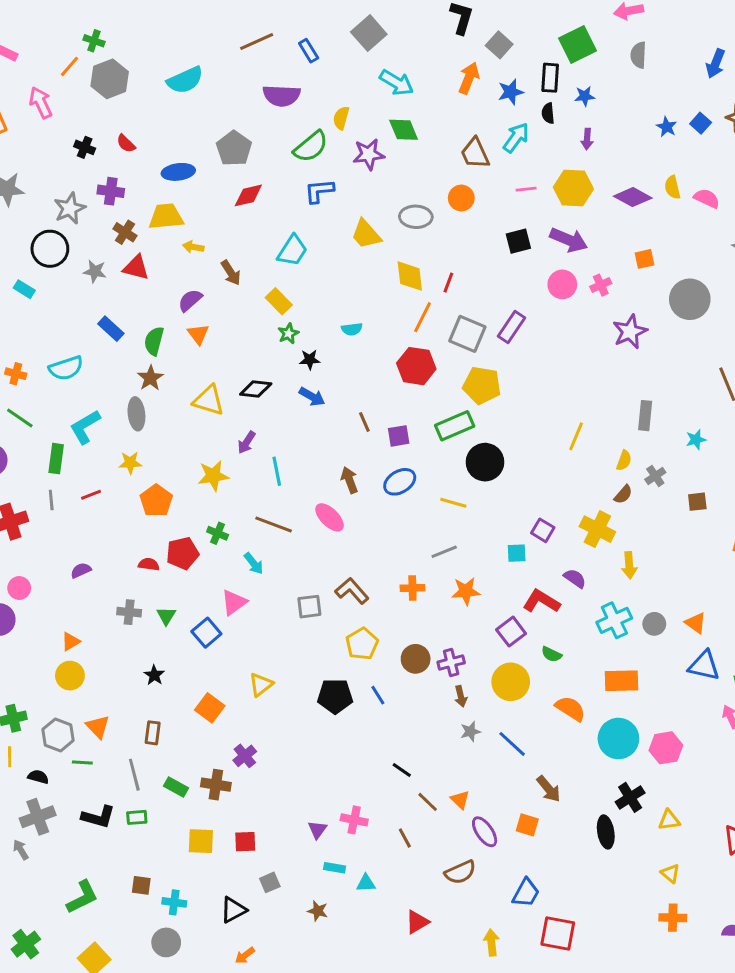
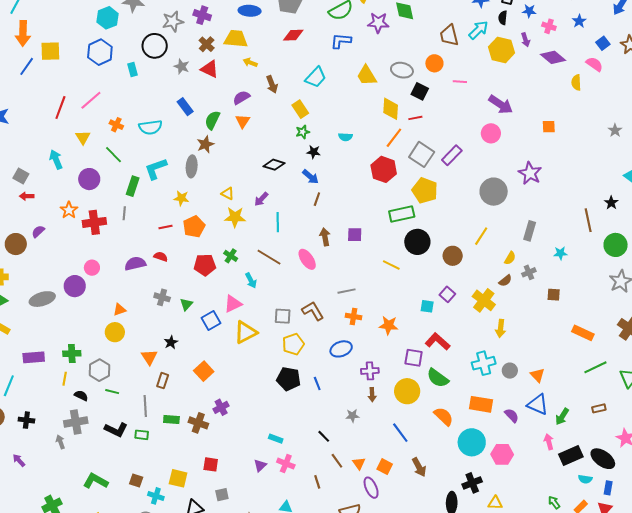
blue star: (667, 127) -> (579, 21), moved
purple arrow: (587, 139) -> (525, 40), turned -32
yellow hexagon: (573, 188) -> (502, 50), moved
pink line: (526, 189) -> (460, 82), moved
purple diamond: (633, 197) -> (553, 57), moved
pink semicircle: (707, 198) -> (594, 64), moved
black square: (518, 241) -> (420, 91), moved, turned 30
red line: (448, 283) -> (415, 118), turned 48
pink cross: (601, 285) -> (549, 26), moved, turned 32
cyan rectangle: (24, 289) -> (132, 70), turned 32
gray circle: (690, 299) -> (494, 192), moved
purple star: (630, 332) -> (530, 173), turned -30
yellow triangle: (209, 400) -> (228, 194), moved, size x0.6
brown line: (364, 422) -> (317, 199), moved, turned 32
purple square: (399, 436) -> (355, 235), moved
blue ellipse: (400, 482) -> (341, 349), moved
red line: (91, 495) -> (165, 227), moved
gray line: (444, 552) -> (347, 291), moved
red semicircle: (149, 564) -> (161, 257), moved
purple semicircle: (81, 570) -> (135, 264), size x1.5
purple semicircle: (575, 578) -> (512, 415), moved
purple square: (511, 632) -> (414, 358), turned 36
yellow pentagon: (362, 644) -> (293, 344), moved
green semicircle: (551, 654) -> (438, 378), size x1.6
brown circle: (416, 659) -> (453, 256), moved
yellow triangle: (261, 685) -> (246, 332), moved, size x1.4
orange triangle: (98, 727) -> (149, 357), moved
gray star: (470, 732) -> (352, 416), moved
green rectangle: (176, 787) -> (171, 419), turned -35
orange square: (527, 825) -> (385, 467), moved
yellow square: (201, 841) -> (178, 478), moved
cyan rectangle: (335, 868) -> (276, 439), moved
green L-shape: (82, 897) -> (96, 481), turned -135

